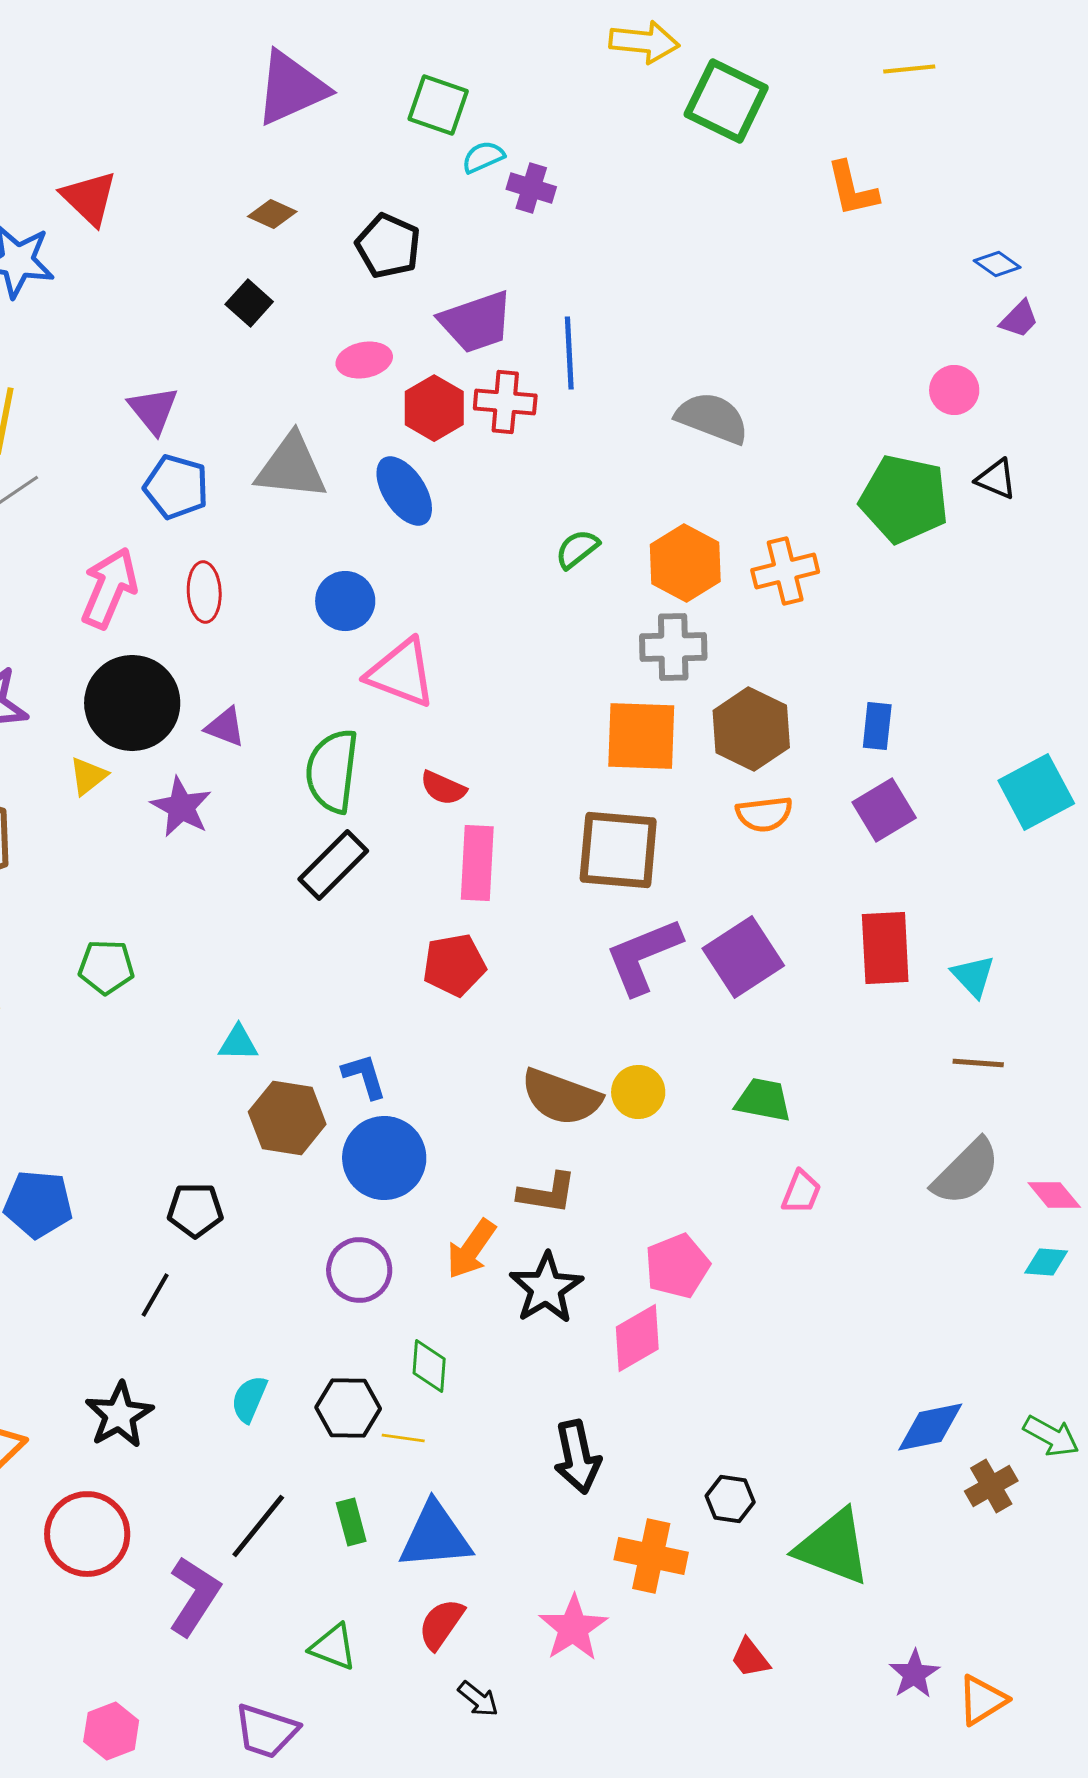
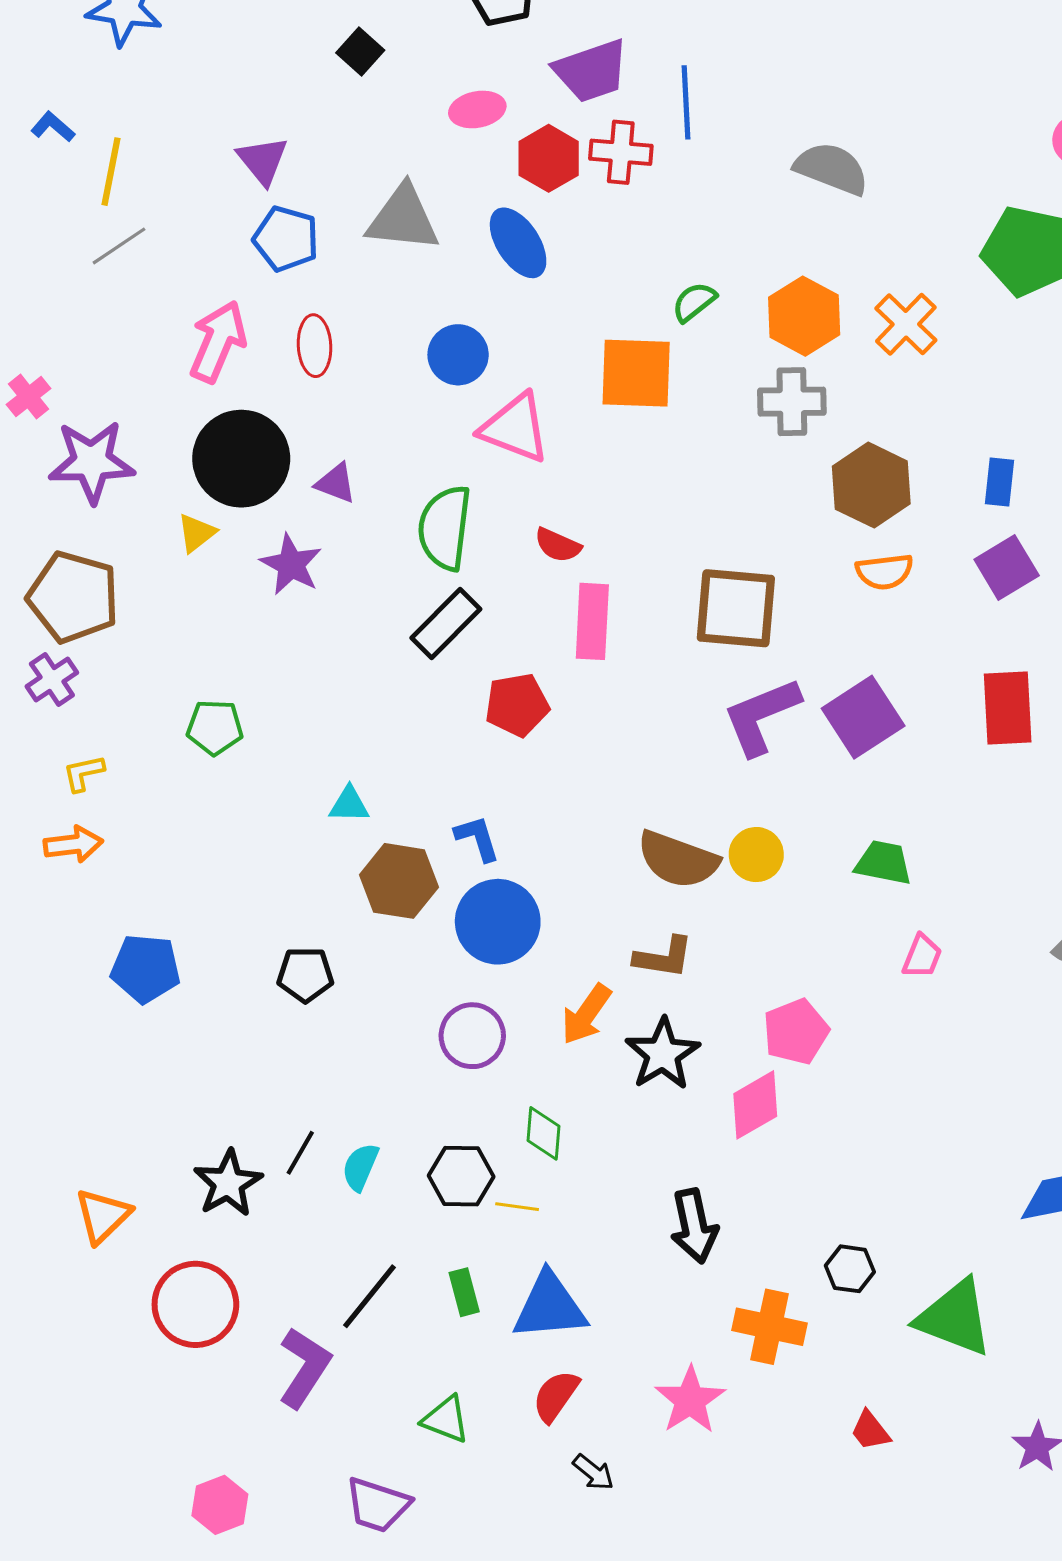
orange cross: (785, 571) -> (906, 324), turned -32
orange square: (641, 736) -> (636, 373), moved
red pentagon: (454, 965) -> (517, 705), moved
black line: (155, 1295) -> (300, 1153), moved

